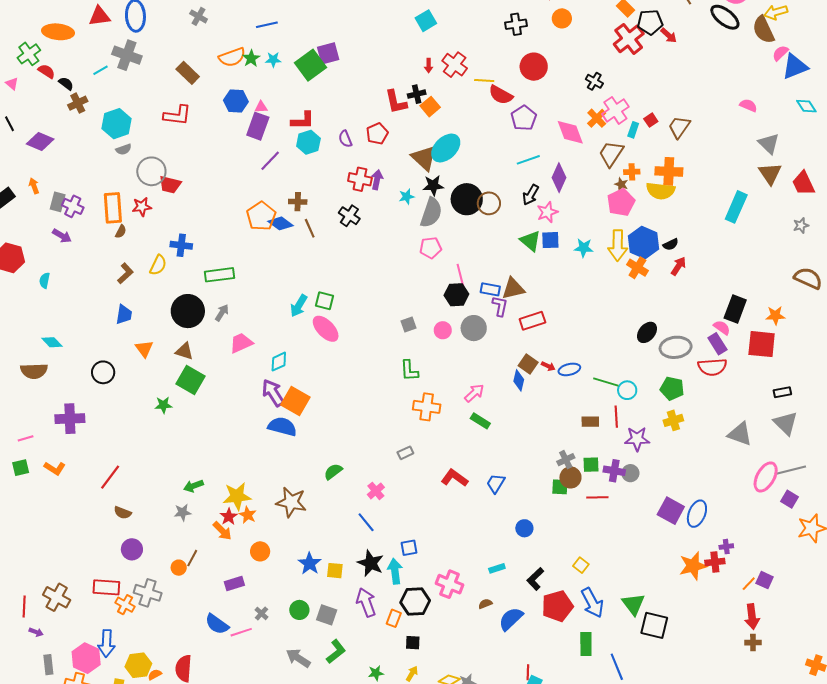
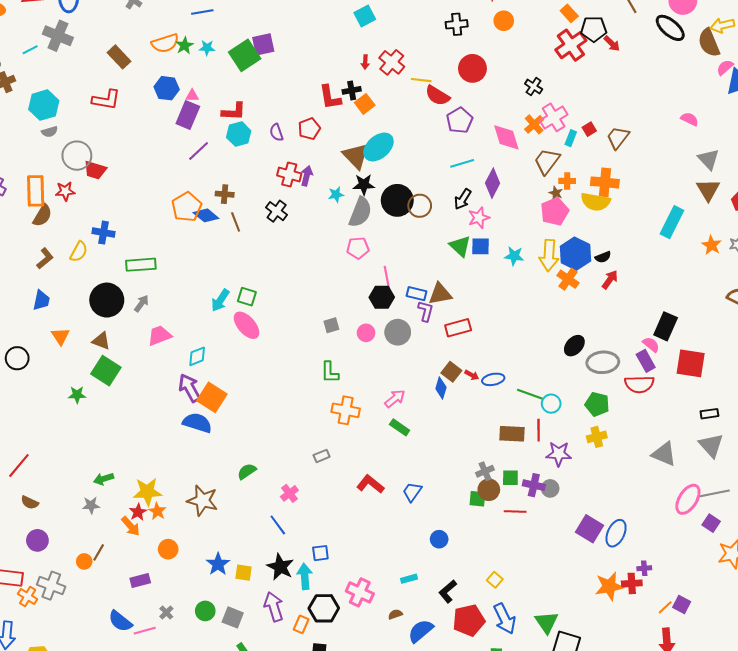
brown semicircle: (121, 232) -> (42, 215), size x1.6
orange star: (775, 315) -> (712, 245), moved, turned 30
brown rectangle: (590, 422) -> (512, 434), size x1.4

